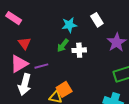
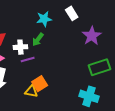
white cross: (79, 50) -> (20, 47), moved
purple line: (41, 66) -> (28, 59), moved

